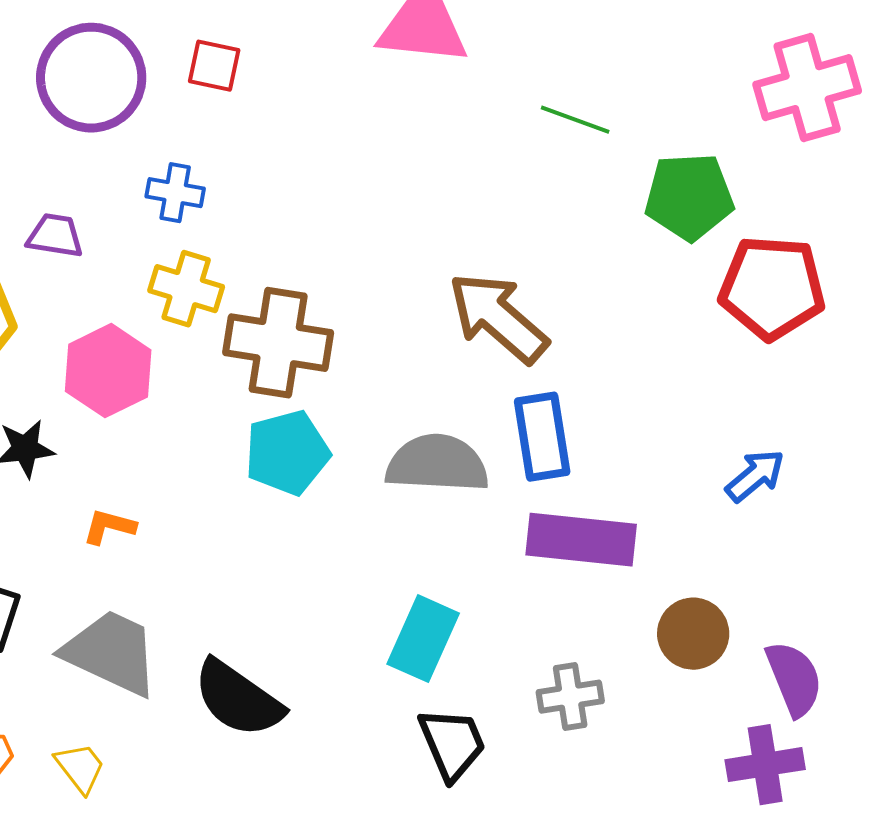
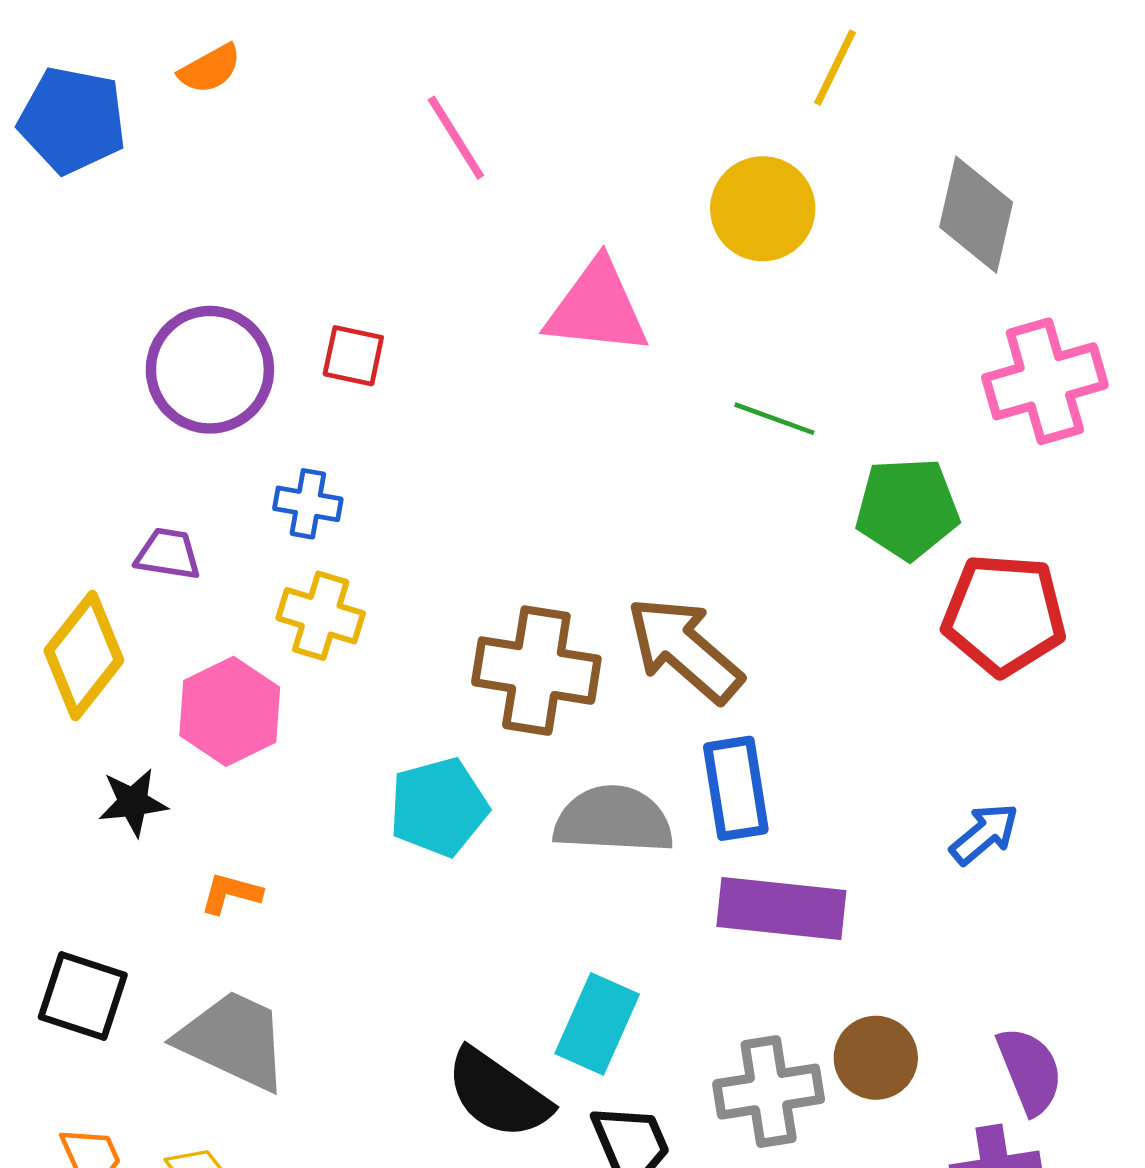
brown cross: (278, 343) -> (536, 671), moved
brown circle: (693, 634) -> (876, 1058), moved
gray cross: (570, 697) -> (769, 1092), size x1.4
black semicircle: (238, 699) -> (498, 1094), moved

